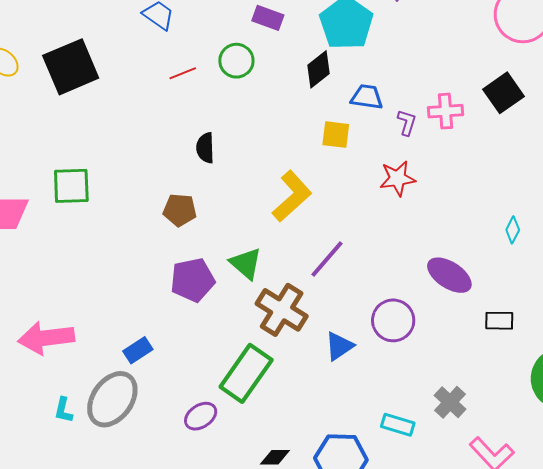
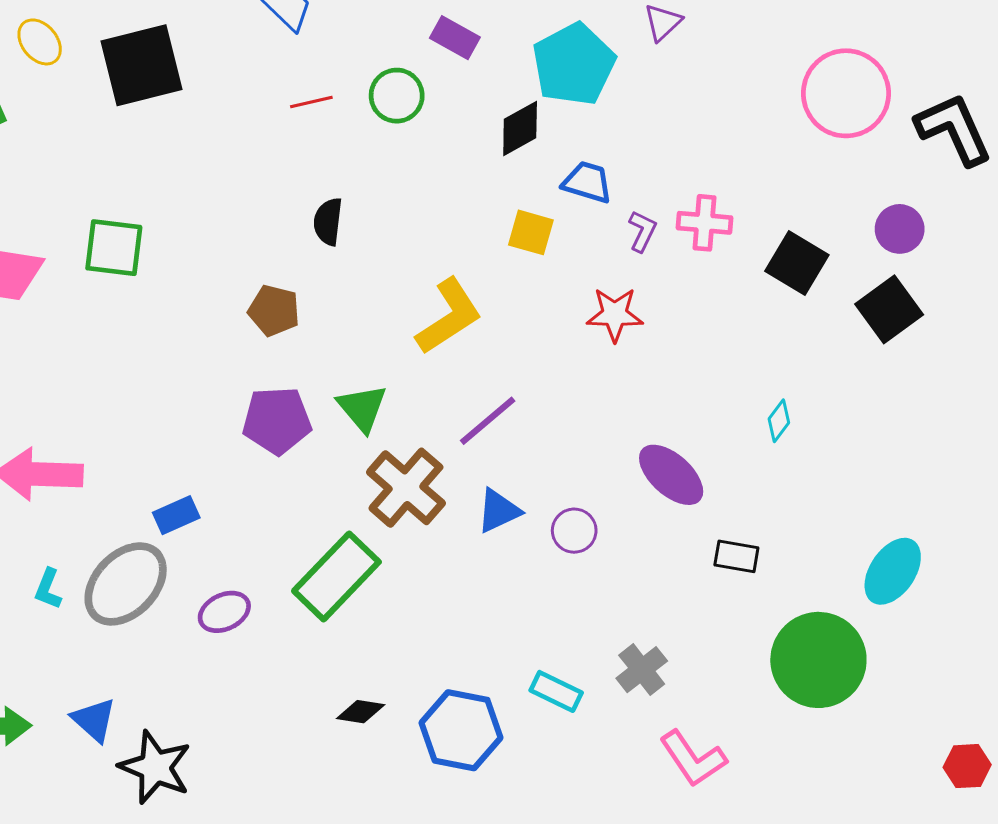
black square: (504, 93) -> (797, 263), moved, turned -33
purple circle: (393, 320) -> (574, 531), size x0.7
blue triangle: (339, 346) -> (499, 511), moved
purple ellipse: (201, 416) -> (224, 612), moved

